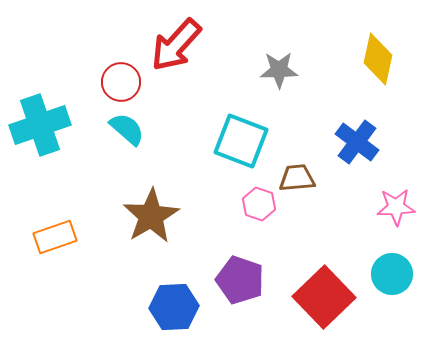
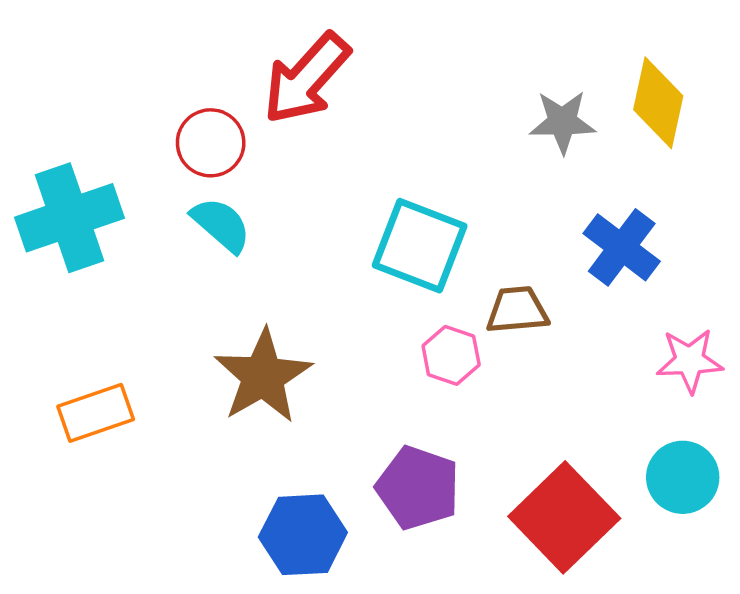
gray star: (279, 70) -> (562, 122), moved

